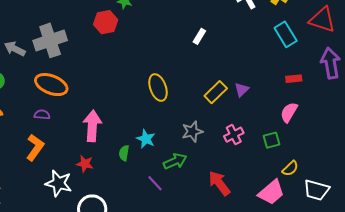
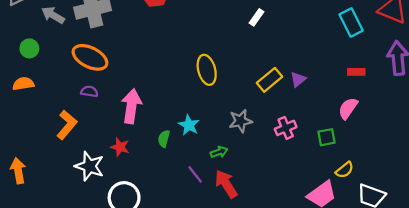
purple semicircle: (42, 115) -> (89, 91), moved
green arrow: (175, 161) -> (219, 152), size x0.7
red arrow: (219, 183) -> (226, 184), moved

